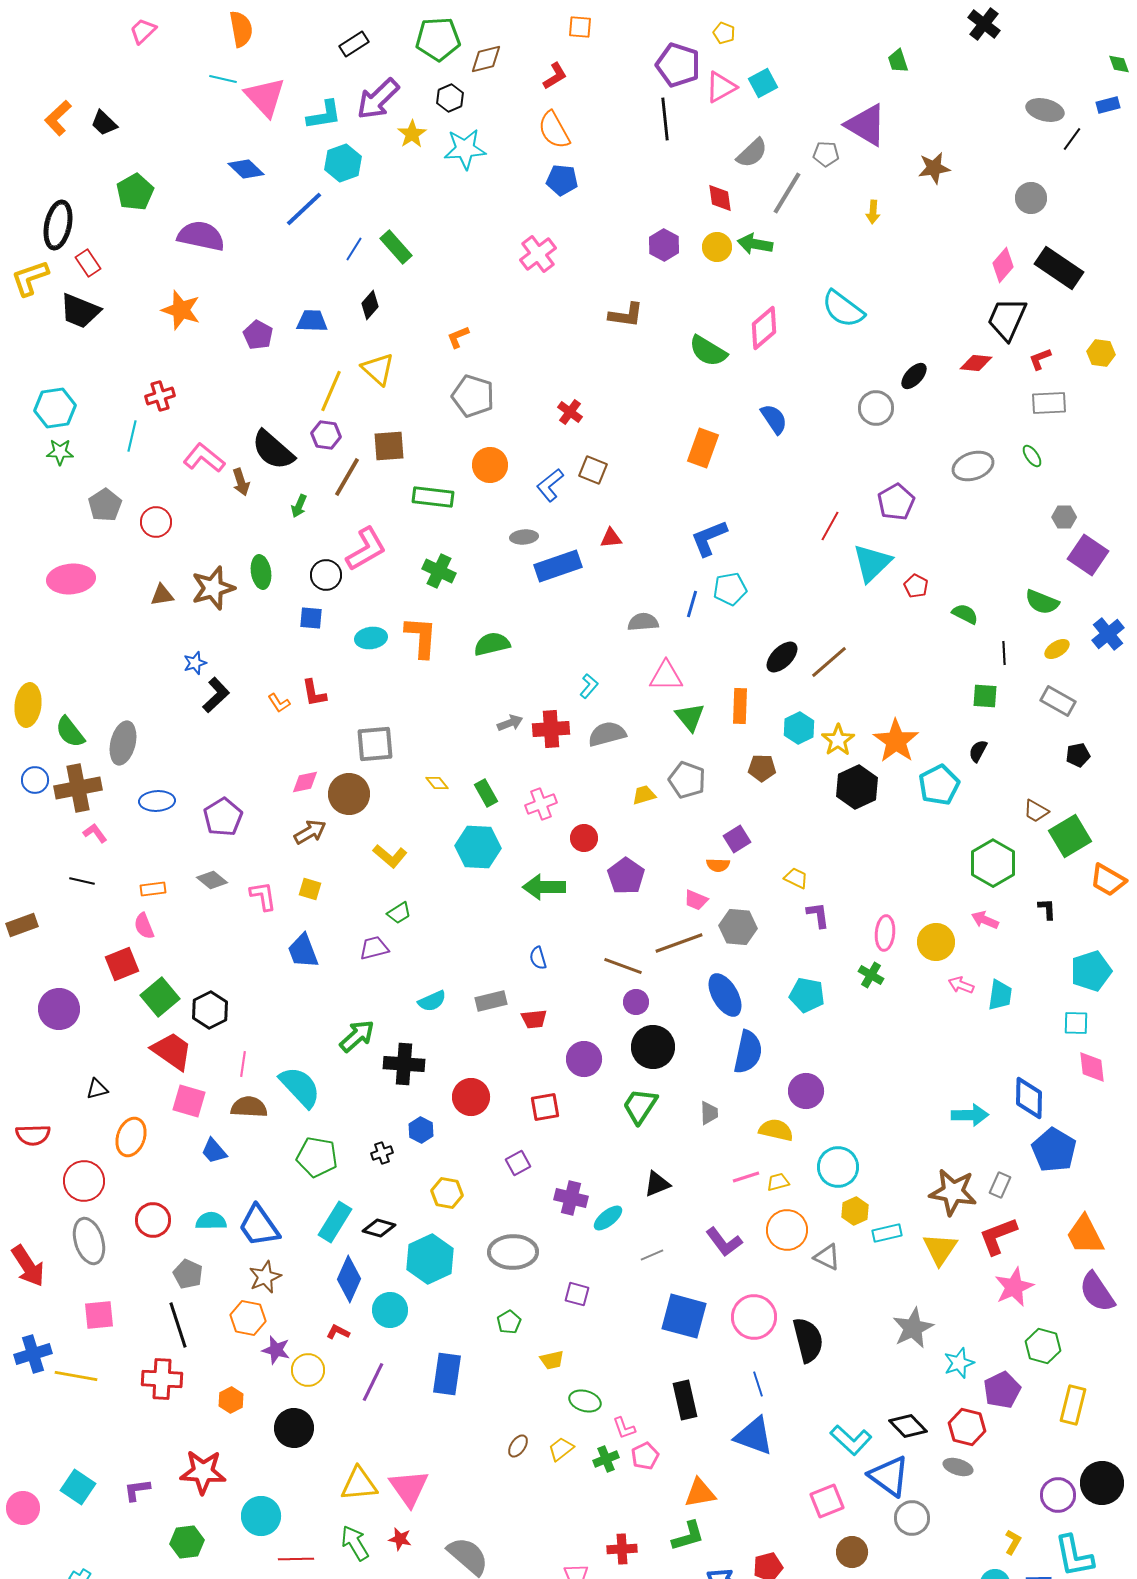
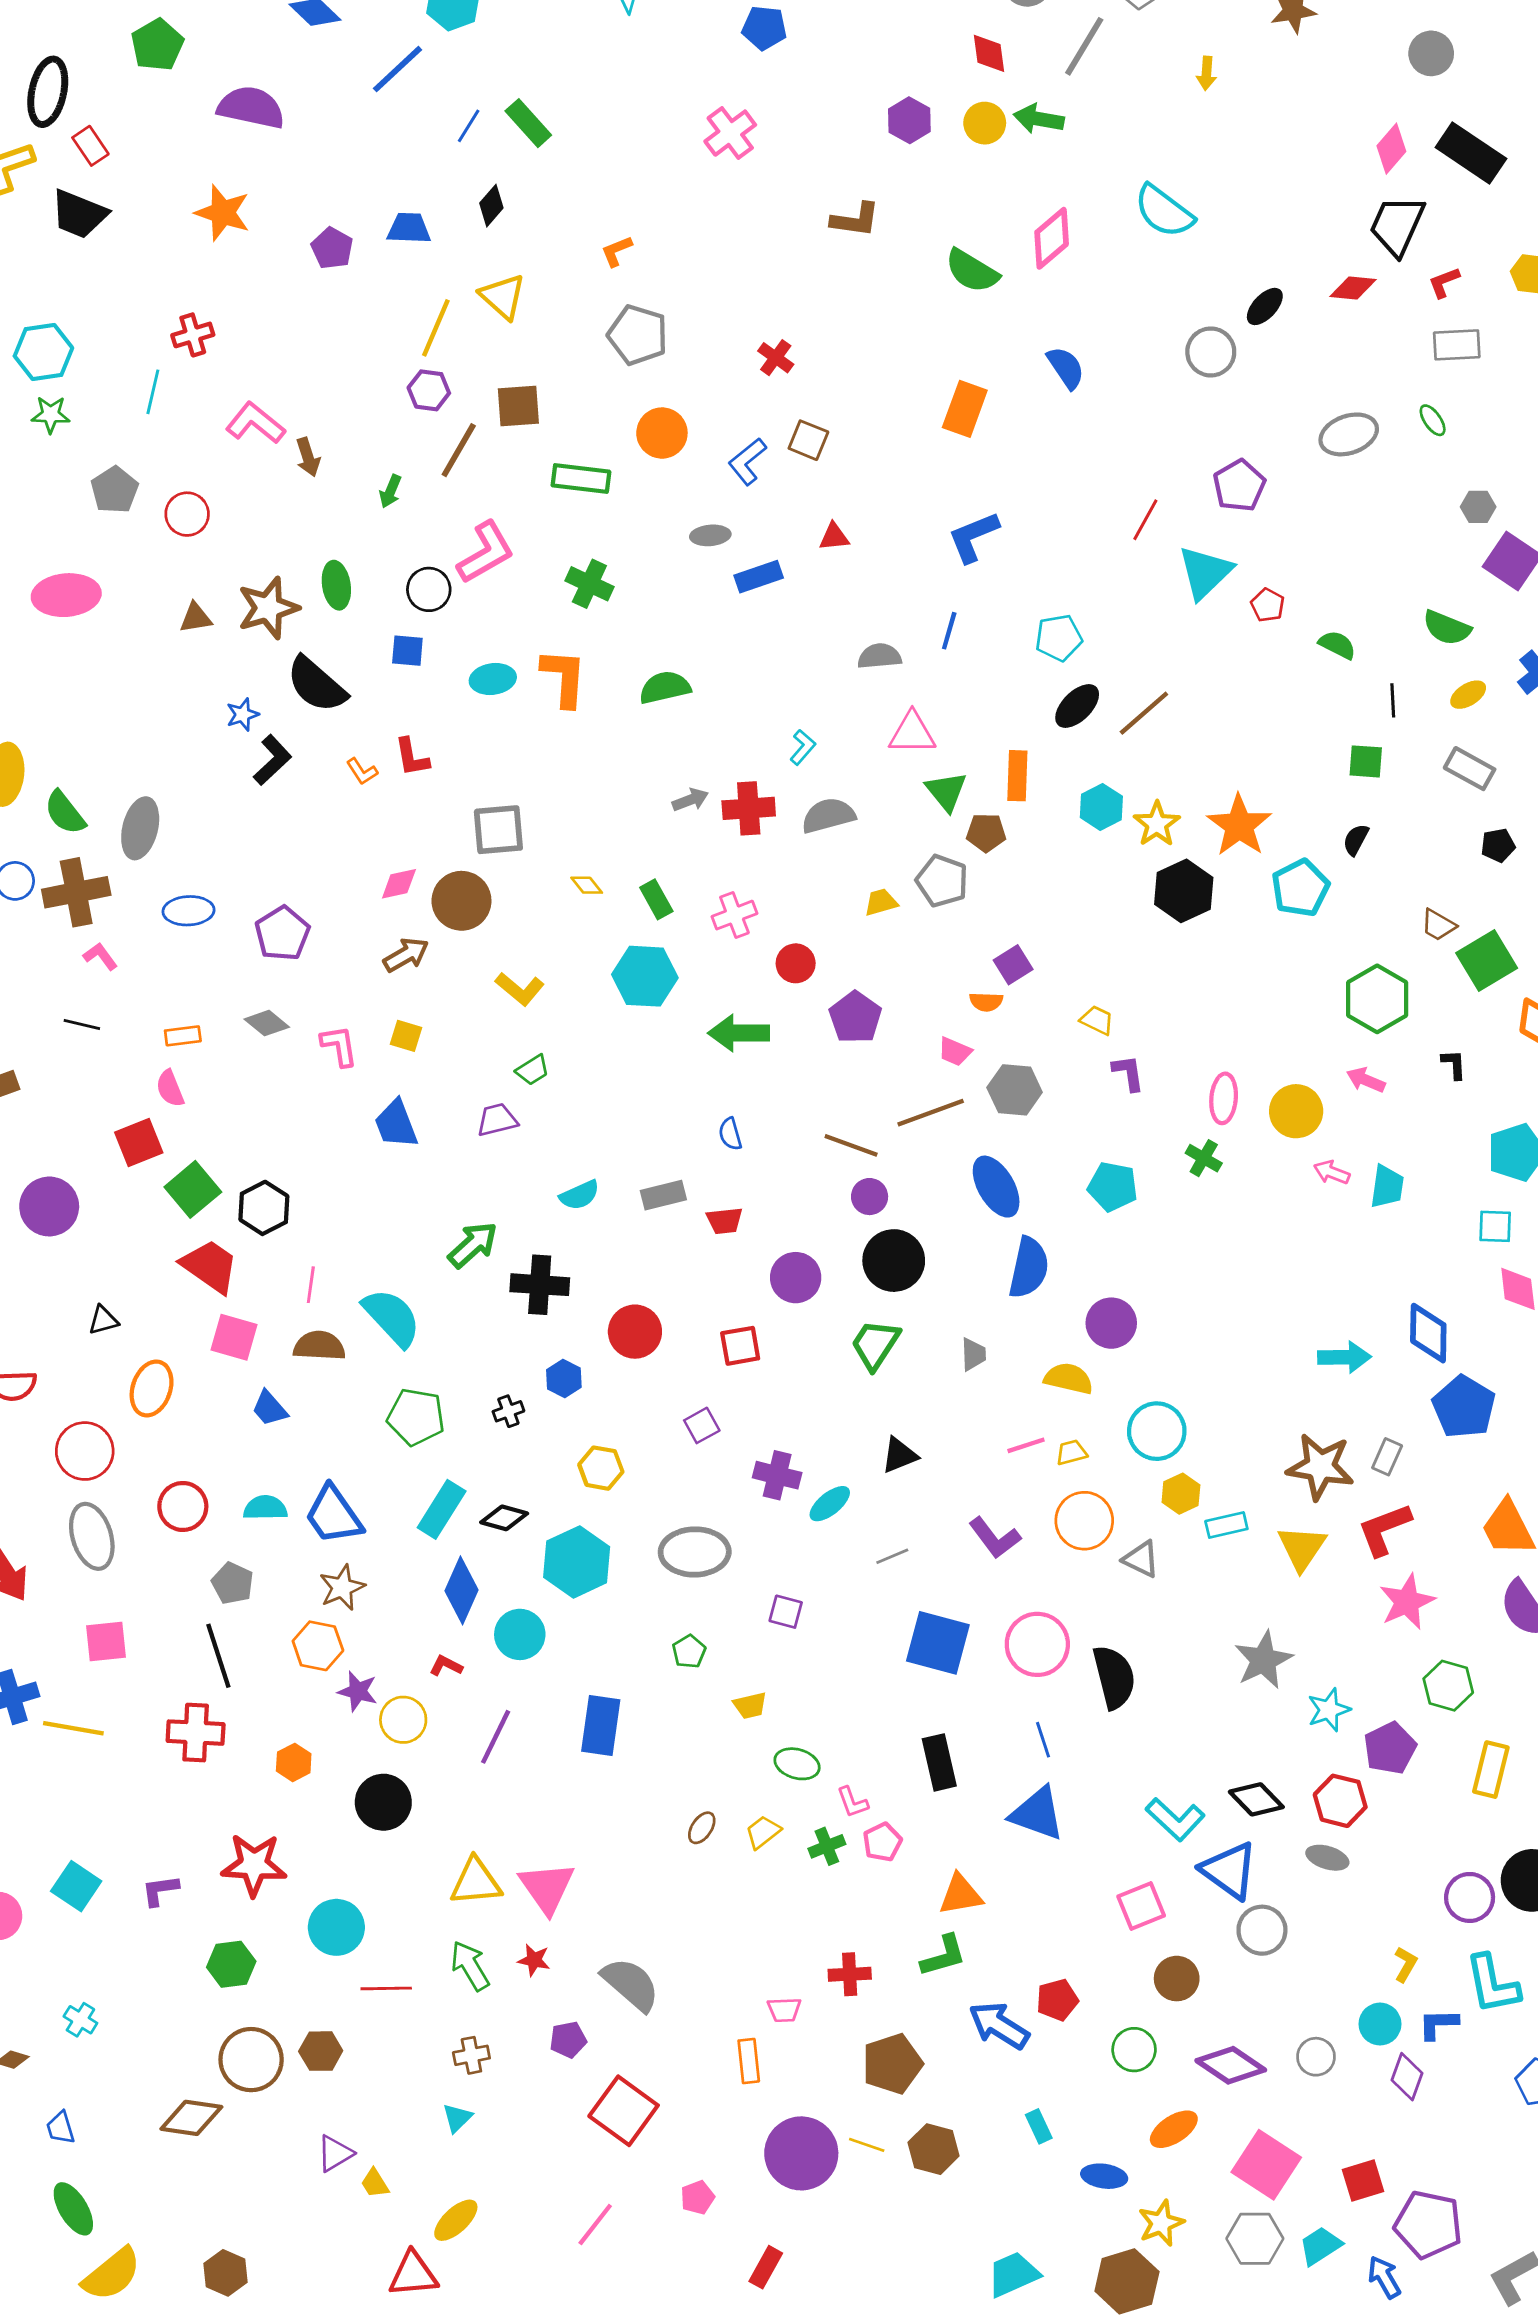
black semicircle: (273, 450) -> (316, 685), moved
blue rectangle: (558, 566) -> (759, 577), size x0.7
cyan pentagon: (730, 589) -> (1059, 638), moved
brown pentagon: (762, 768) -> (986, 833), moved

